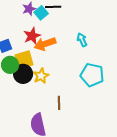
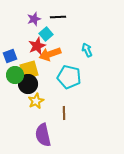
cyan square: (41, 13) -> (46, 34), moved
cyan pentagon: (92, 75) -> (69, 77), moved
yellow star: (41, 76) -> (36, 101), moved

